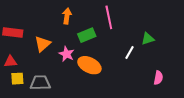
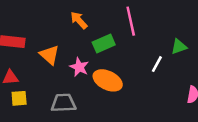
orange arrow: (67, 16) -> (79, 20), turned -49
orange triangle: (43, 44) -> (50, 55), turned -36
gray trapezoid: (40, 83) -> (63, 103), moved

